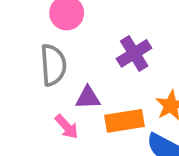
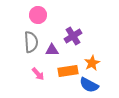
purple triangle: (88, 98) -> (52, 50), moved

